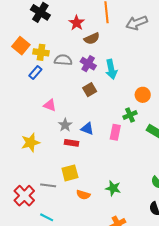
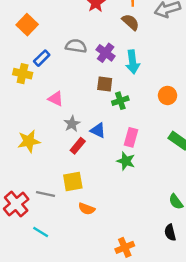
brown semicircle: (92, 39) -> (130, 22), moved, turned -119
yellow cross: (41, 52) -> (23, 74), moved
brown square: (90, 90) -> (105, 84), turned 32
green cross: (130, 115) -> (120, 101), moved
red rectangle: (71, 143) -> (78, 146), turned -64
green star: (113, 188) -> (126, 161), moved

